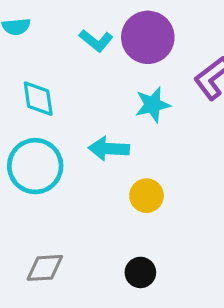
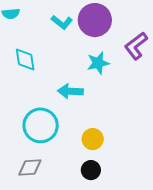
cyan circle: (35, 166) -> (41, 125), moved
yellow circle: (147, 196) -> (93, 139), moved

